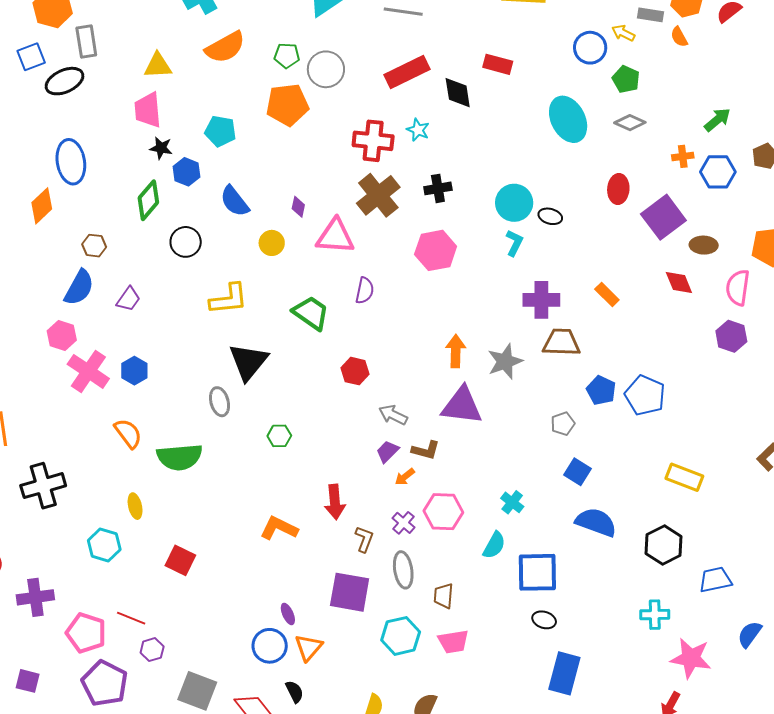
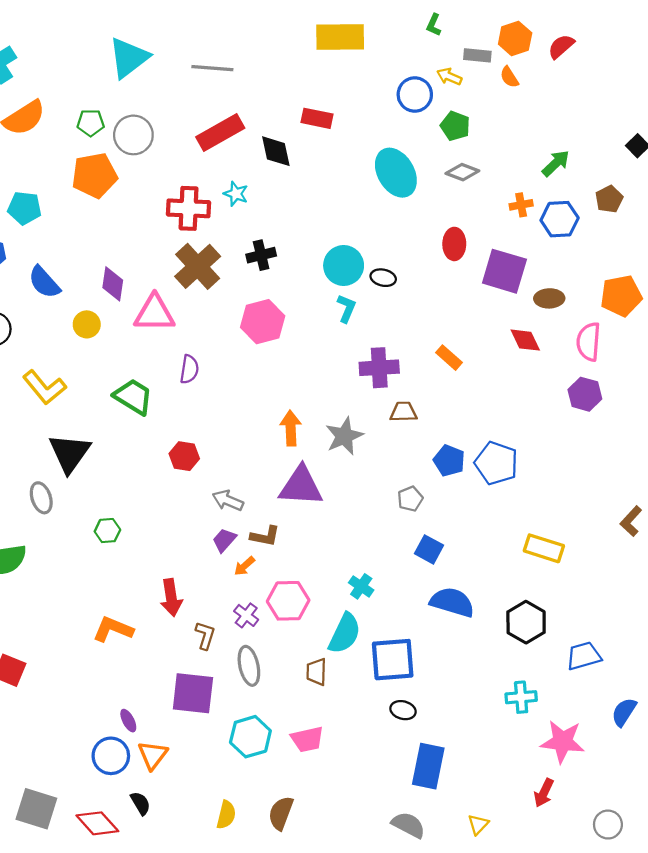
purple diamond: (298, 207) -> (113, 284), size x1.5
purple square: (663, 217) -> (504, 271), turned -33
yellow L-shape: (229, 299) -> (44, 387), turned 60
brown trapezoid: (561, 342) -> (403, 412), size x0.7
cyan semicircle: (494, 545) -> (345, 633), size x1.4
brown trapezoid: (444, 596) -> (316, 672), moved

